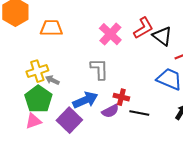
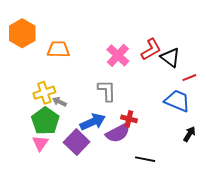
purple semicircle: (110, 111) -> (118, 133), size x1.4
black line: (139, 113) -> (145, 159), moved
pink triangle: (33, 121) -> (40, 143), turned -36

